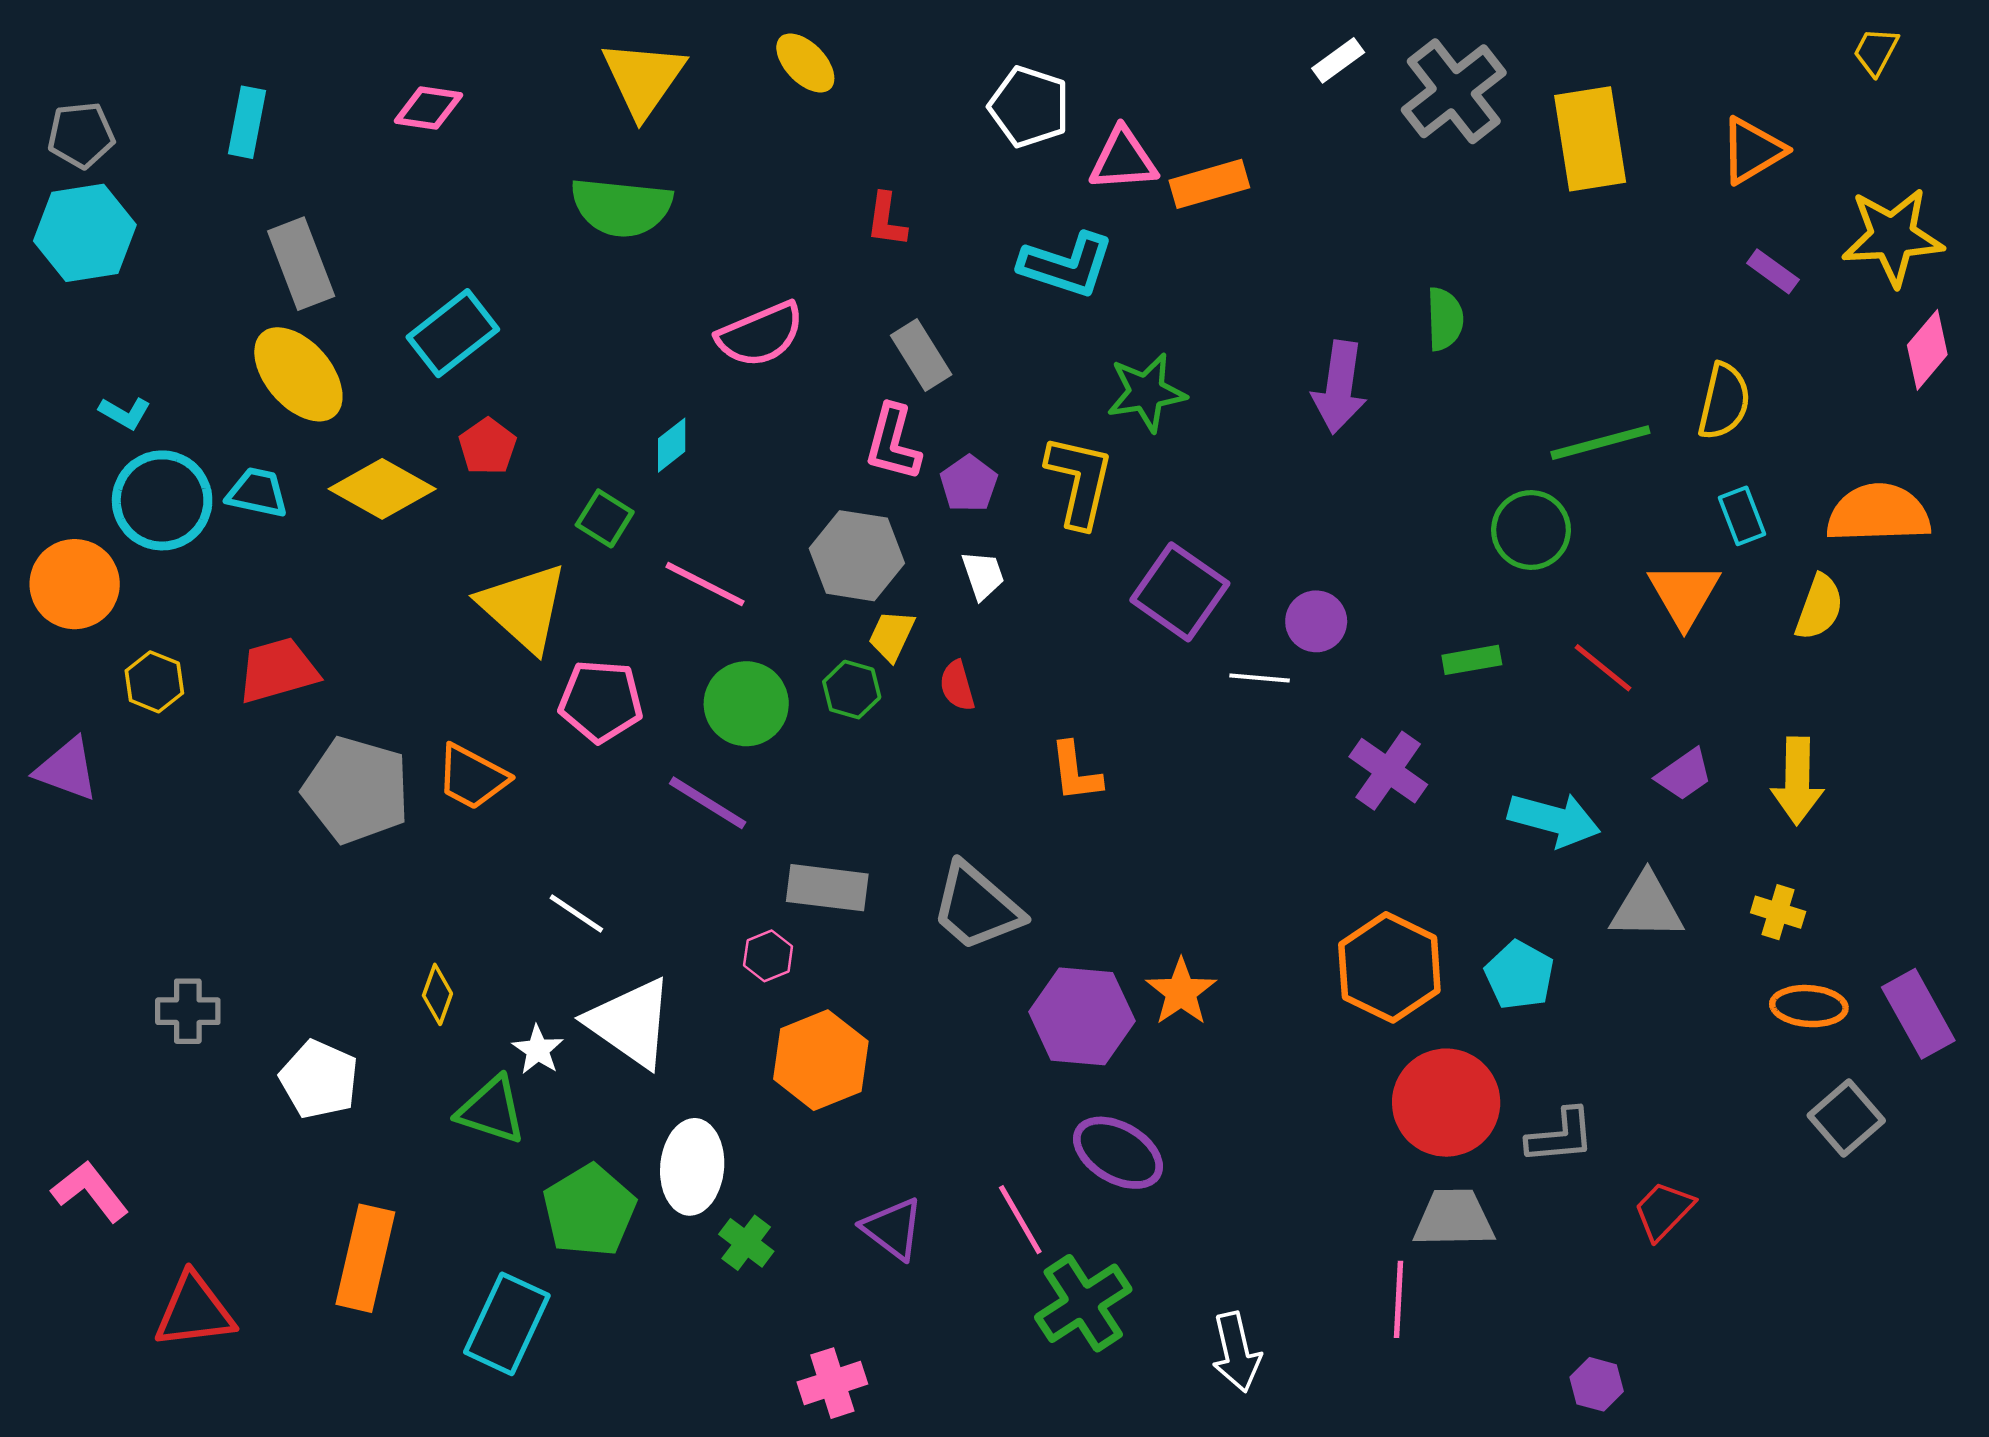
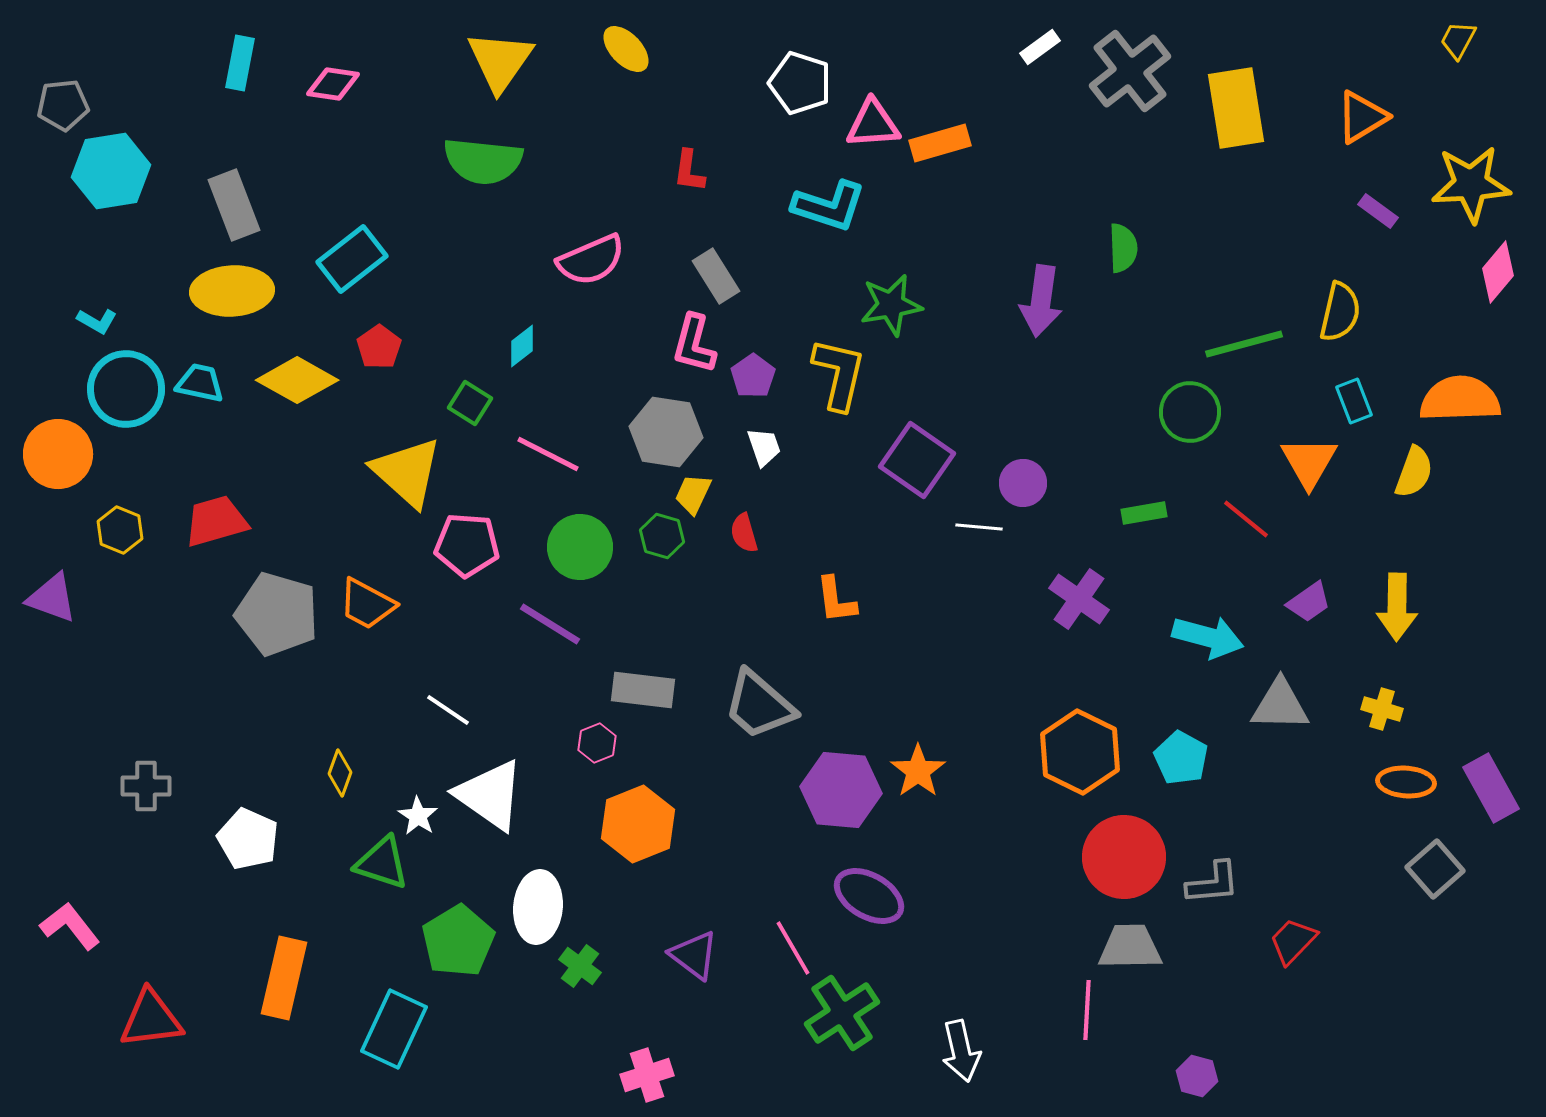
cyan rectangle: (247, 122) -> (240, 63), moved
cyan hexagon: (85, 233) -> (111, 171), moved
yellow ellipse: (298, 374) -> (232, 291), turned -52
purple hexagon: (1597, 1384) -> (1197, 1076), moved

